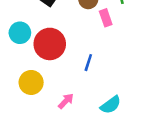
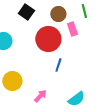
red circle: (50, 44) -> (48, 39), moved

